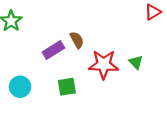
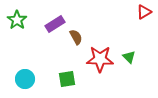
purple rectangle: (53, 50) -> (55, 24), moved

